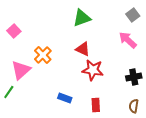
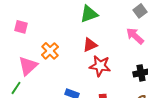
pink square: (14, 31) -> (21, 27), turned -32
red triangle: (83, 49) -> (90, 45), turned -49

